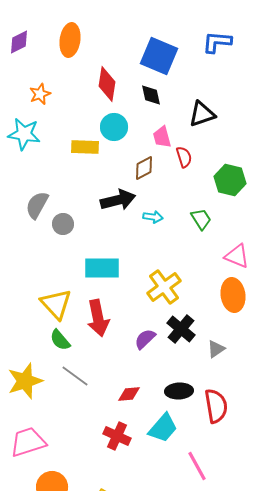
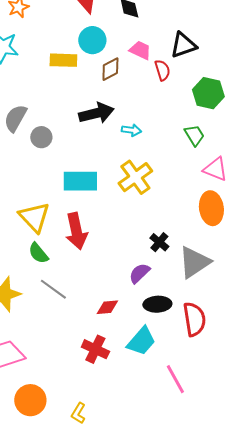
black triangle: (202, 114) -> (183, 45), moved
pink trapezoid: (162, 137) -> (140, 50), turned 130
brown diamond: (144, 168) -> (110, 69), moved
green trapezoid: (201, 219) -> (194, 135), moved
yellow cross: (164, 287) -> (135, 177), moved
black cross: (181, 329) -> (159, 242), size x0.7
purple semicircle: (145, 339) -> (139, 273), moved
gray triangle: (216, 349) -> (194, 262), size x1.8

